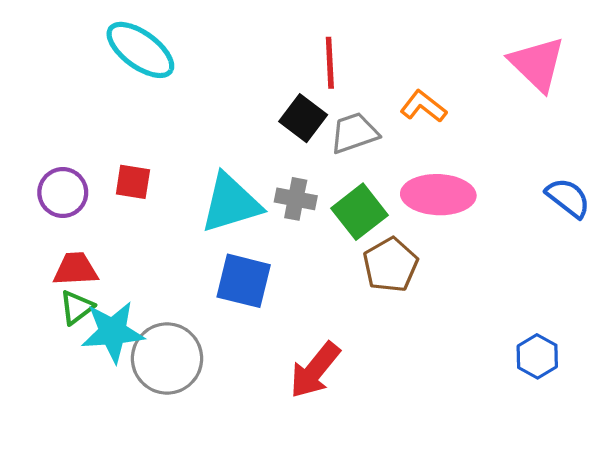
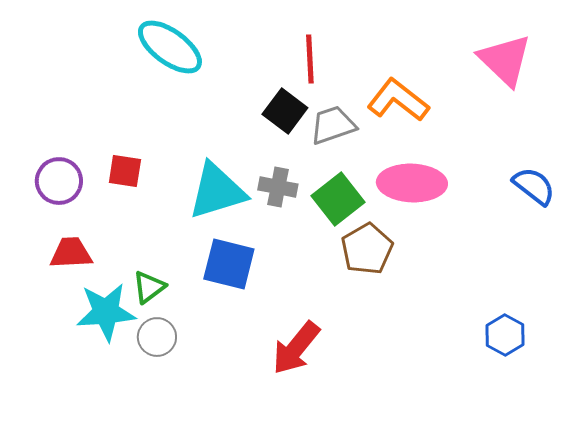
cyan ellipse: (140, 50) -> (170, 47), moved
orange L-shape: (423, 106) -> (398, 100), size x1.4
green triangle: (77, 307) -> (149, 287), moved
gray circle: (167, 358) -> (157, 337), size x0.6

